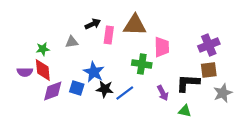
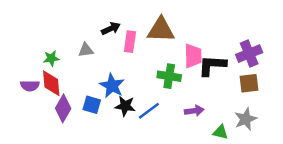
black L-shape: (188, 83) -> (212, 65), moved
purple diamond: (53, 91) -> (63, 108), turned -40
purple arrow: (163, 93) -> (194, 111), turned -70
gray star: (223, 93) -> (246, 119), moved

